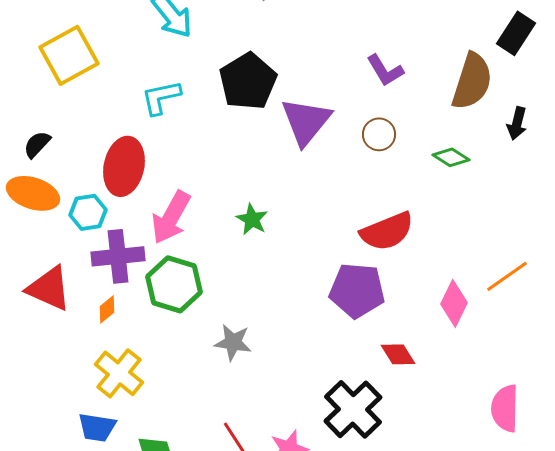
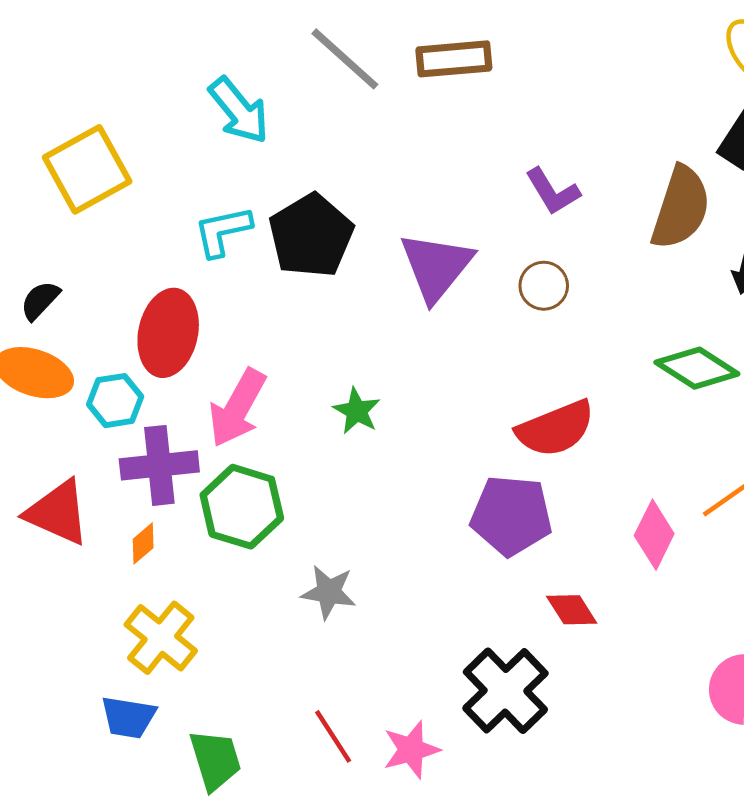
black pentagon: (248, 81) -> (311, 236), moved
green diamond: (451, 157) -> (697, 368), moved, size x1.5

